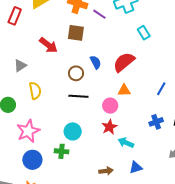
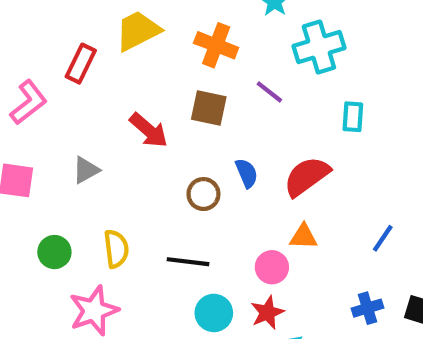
purple line: (99, 14) -> (269, 92), moved
cyan rectangle: (144, 33) -> (353, 117), turned 32
yellow semicircle: (35, 91) -> (116, 249), moved
black line: (78, 96) -> (188, 262), moved
cyan circle: (73, 131) -> (214, 313), moved

